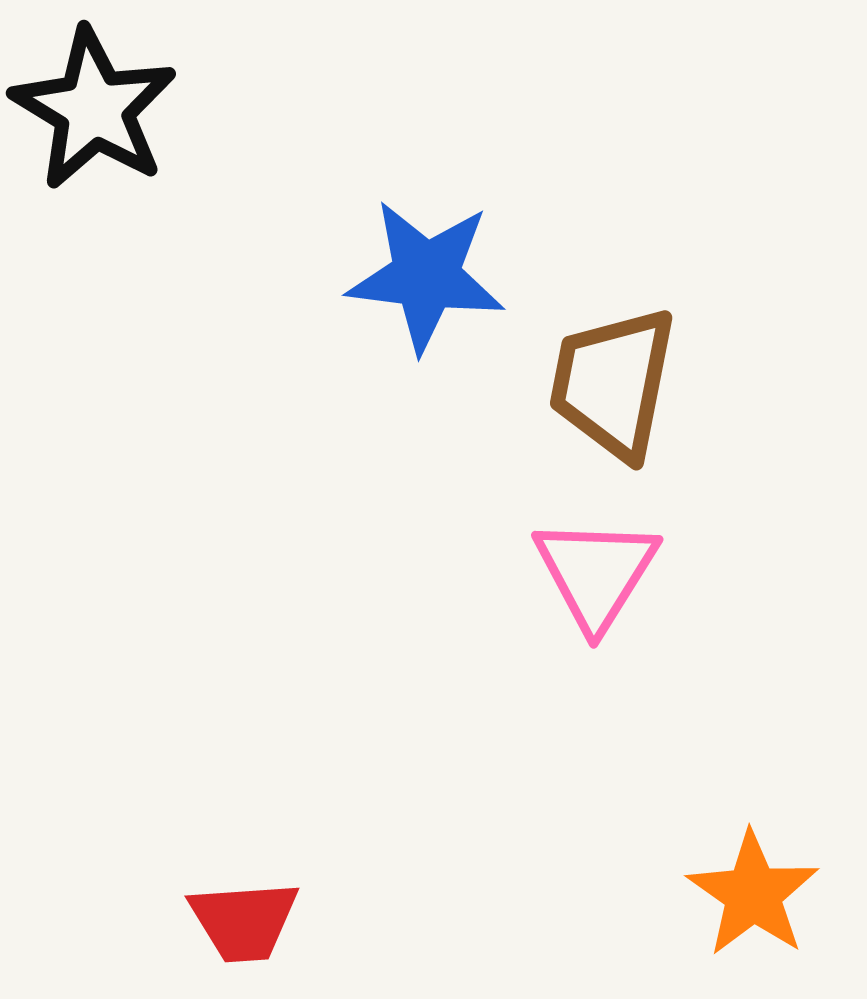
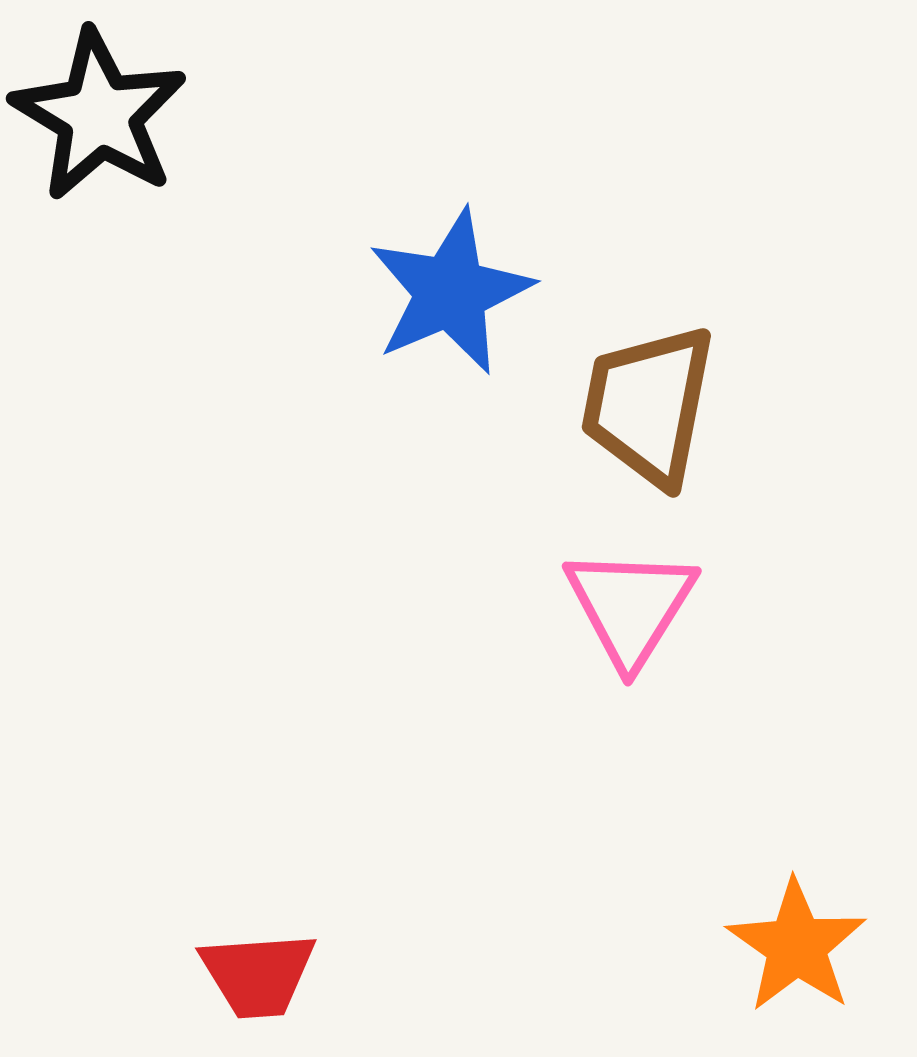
blue star: (426, 276) -> (451, 292), turned -30

